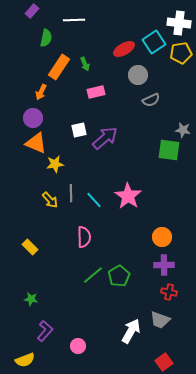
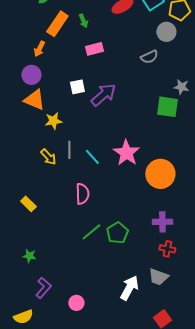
gray circle: (138, 75) -> (166, 32), moved
orange circle: (162, 237) -> (160, 174), moved, size x1.5

